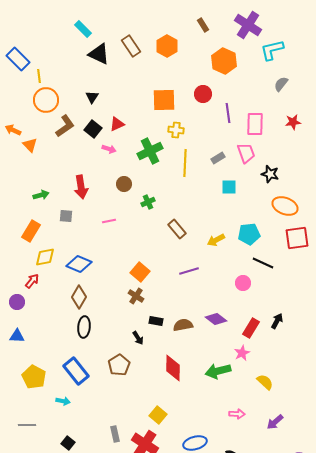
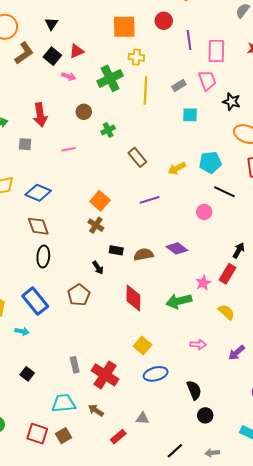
brown diamond: (79, 297) -> (38, 226), turned -50
red rectangle: (251, 328) -> (227, 274), moved
yellow square: (158, 415) -> (142, 346), moved

